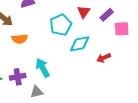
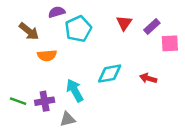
cyan pentagon: (61, 25) -> (78, 29), moved
cyan diamond: (80, 44) -> (110, 74), moved
red arrow: (104, 58) -> (148, 78), turned 40

